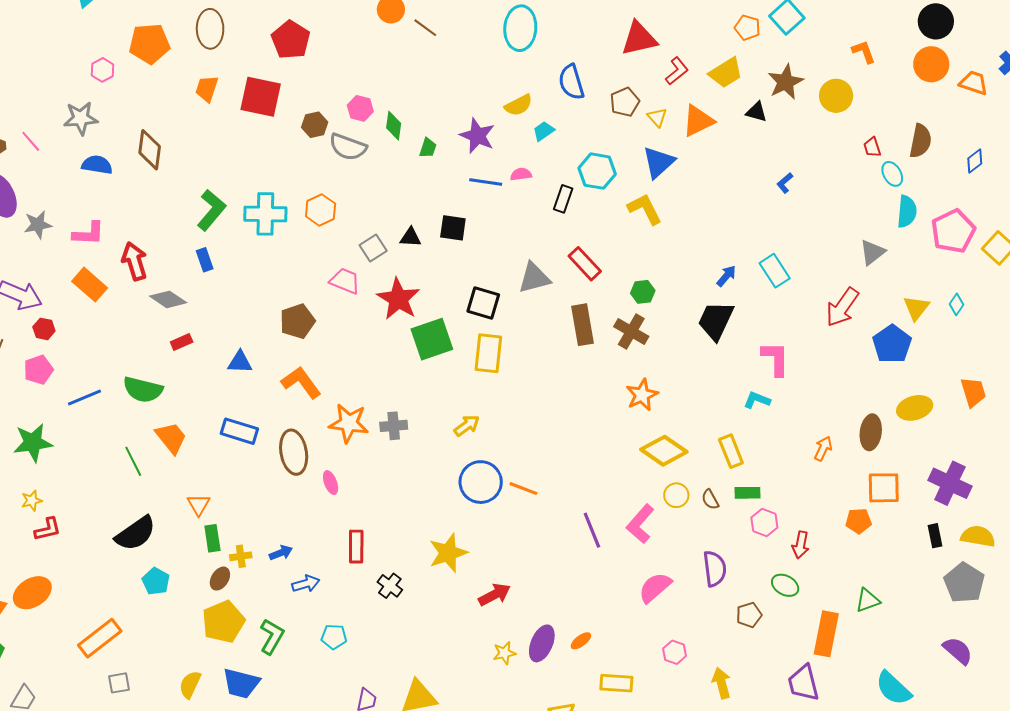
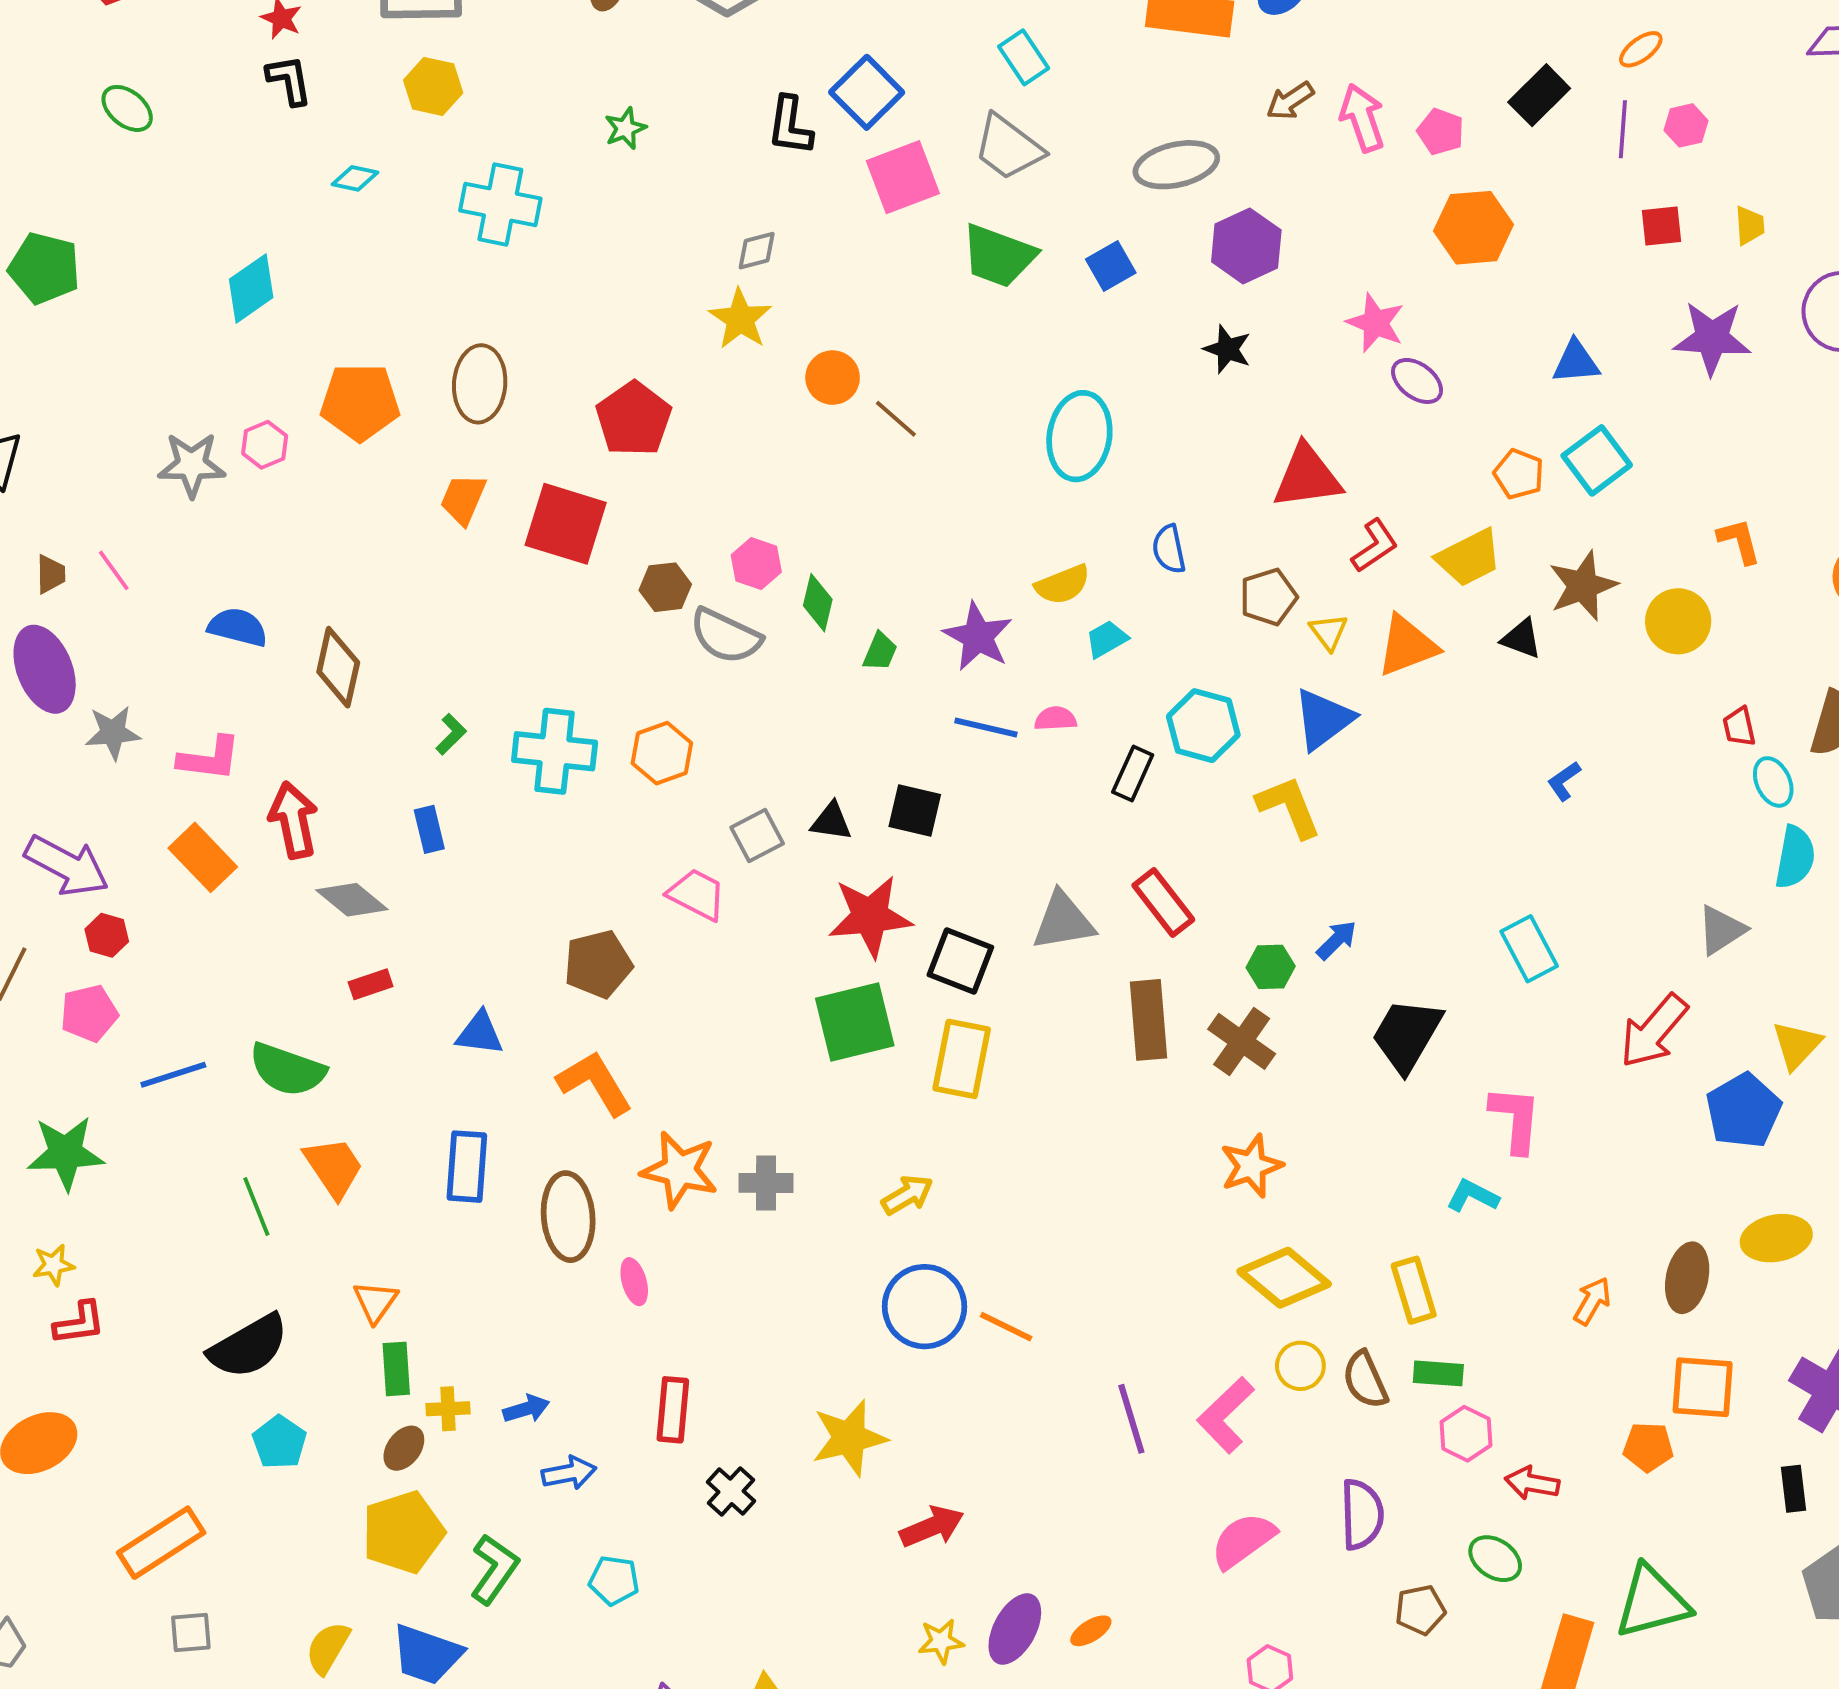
blue semicircle: (571, 82) -> (1169, 549), size x0.7
gray star: (81, 118) -> (192, 465), moved
brown diamond: (150, 150) -> (338, 667), moved
green L-shape: (211, 210) -> (451, 734), size x0.5
blue arrow: (726, 276) -> (1337, 940), moved
red star: (398, 299) -> (870, 916), moved, turned 30
blue rectangle: (239, 431) -> (467, 1167), turned 72
brown semicircle: (710, 499) -> (1365, 1380), size x1.4
red arrow: (801, 545) -> (1532, 1483), turned 84
green triangle: (868, 600) -> (1652, 1602), size x1.6

